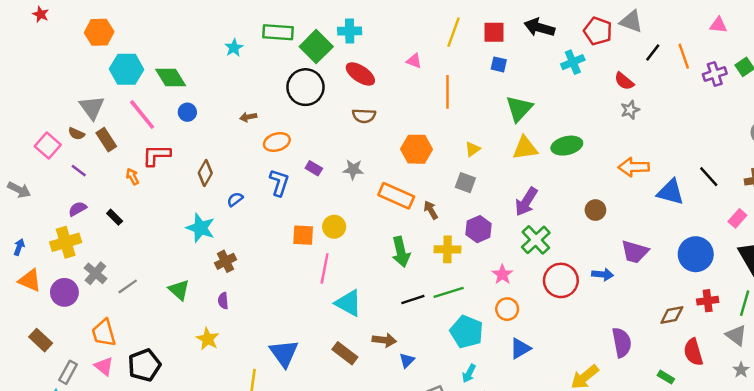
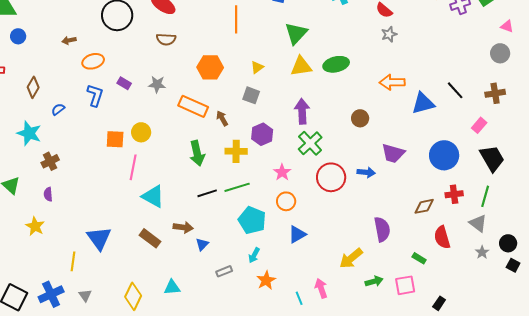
blue triangle: (671, 192) -> (423, 103), turned -30
purple arrow: (526, 202) -> (302, 111), turned 145

